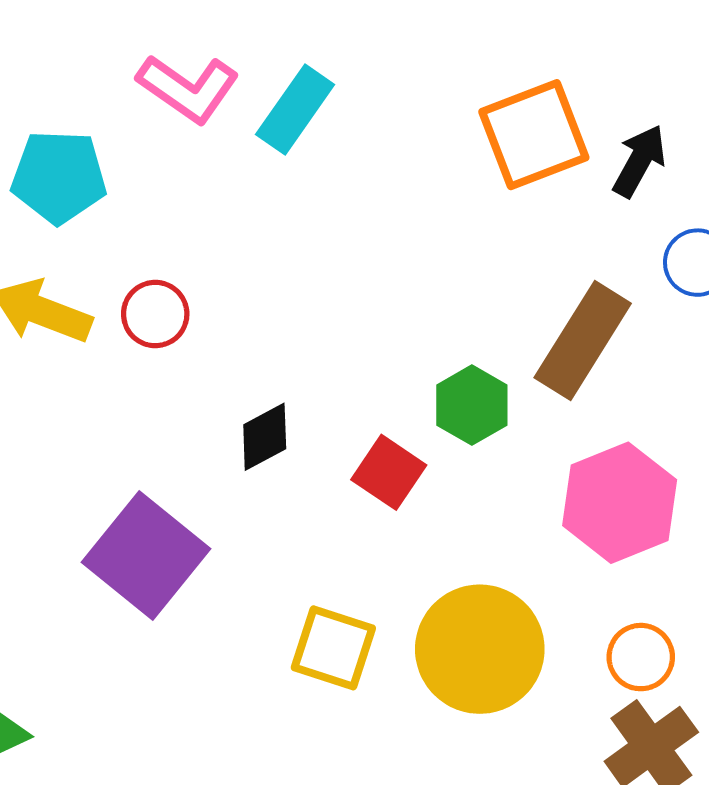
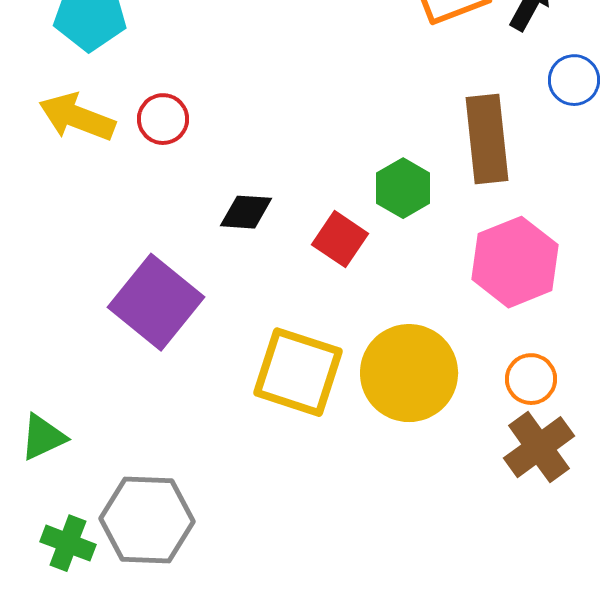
brown rectangle: (583, 340) -> (487, 139), turned -38
black diamond: (265, 437) -> (246, 212), turned 32
yellow square: (333, 648) -> (298, 372), size x1.4

